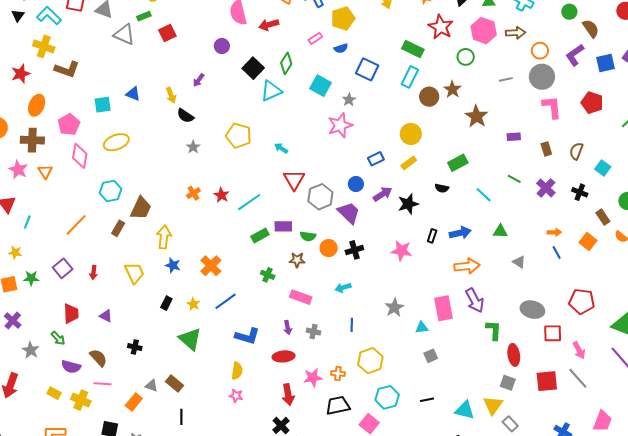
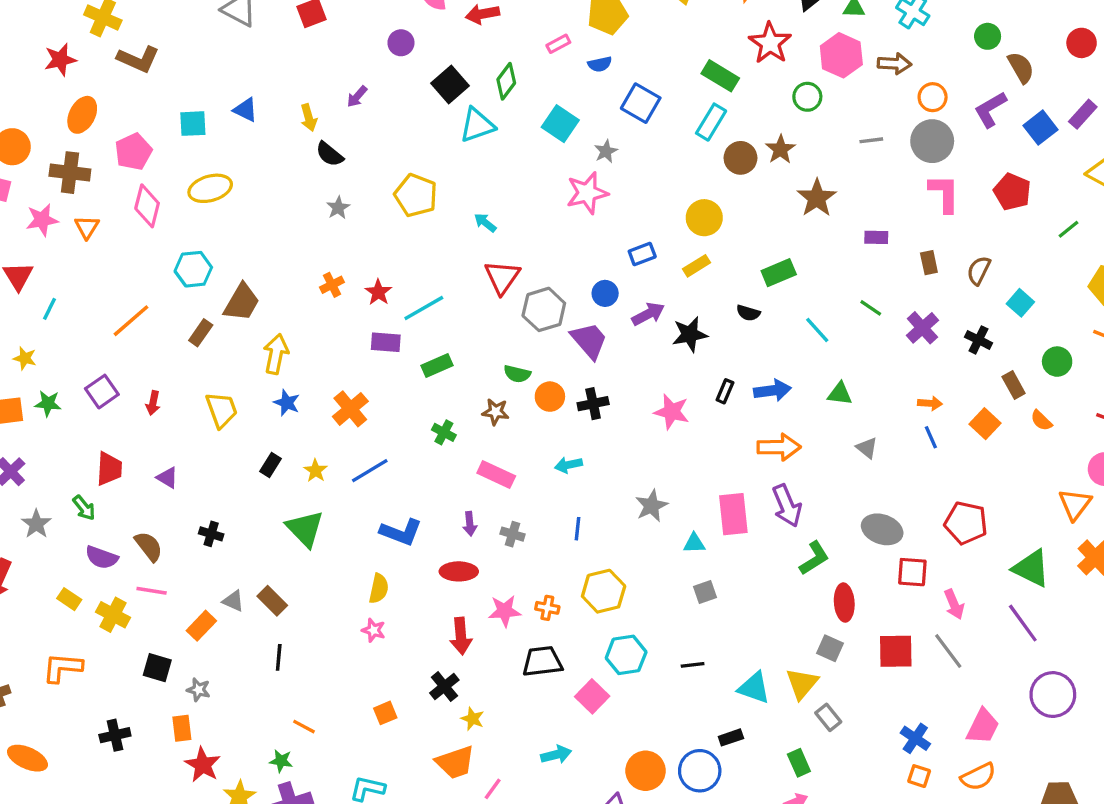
blue square: (606, 63) -> (1041, 128), turned -30
pink star: (18, 170) -> (42, 220), turned 30
purple rectangle: (283, 226) -> (386, 342), moved
green L-shape: (494, 330) -> (814, 558), turned 50

